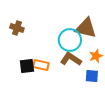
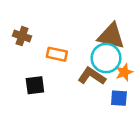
cyan circle: (70, 40) -> (106, 58), moved
orange rectangle: (41, 65) -> (57, 54), moved

